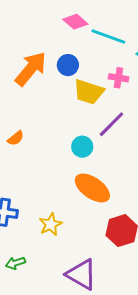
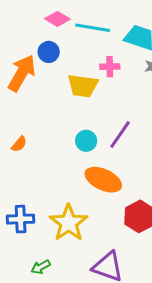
blue circle: (68, 65) -> (49, 52), moved
purple line: (111, 124) -> (120, 135), moved
yellow star: (51, 224) -> (69, 223), size x1.6

